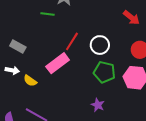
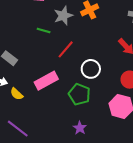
red line: (72, 41) -> (66, 49), moved
green pentagon: (104, 72) -> (79, 94), moved

